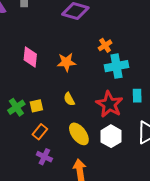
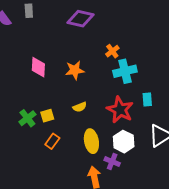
yellow semicircle: (69, 99) -> (80, 107), turned -80
yellow ellipse: (79, 134) -> (91, 141), turned 30
purple cross: (44, 157) -> (112, 162), moved

